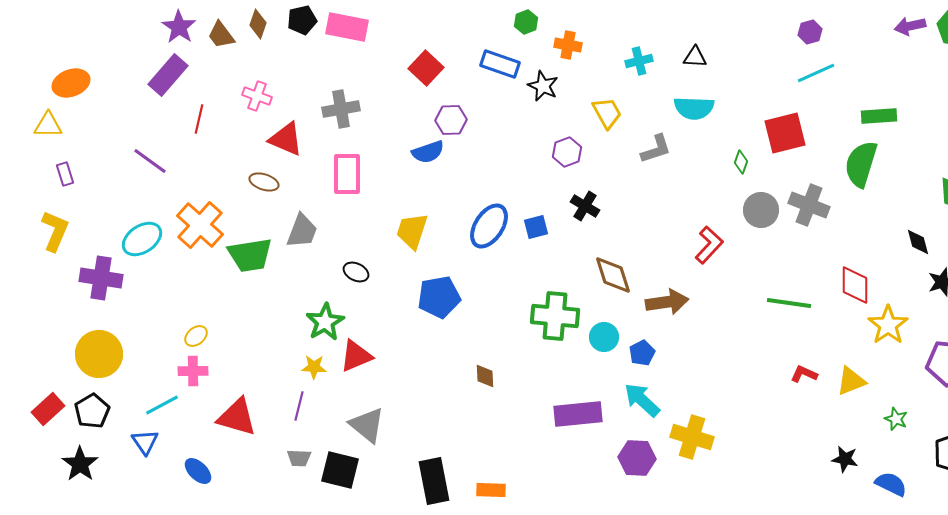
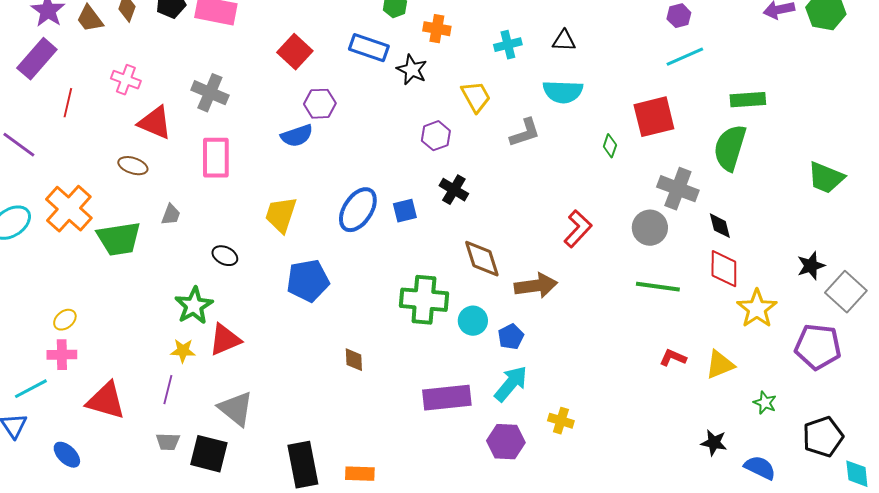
gray cross: (341, 109) -> (210, 93), turned 33
gray circle: (761, 210) -> (650, 228), moved
gray trapezoid: (302, 231) -> (171, 215), size x0.6
black diamond: (918, 242) -> (720, 226), moved
cyan arrow: (642, 400) -> (511, 384), turned 87
yellow cross: (692, 437) -> (561, 421), size x0.6

